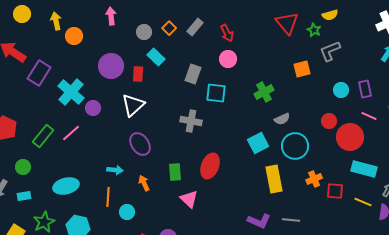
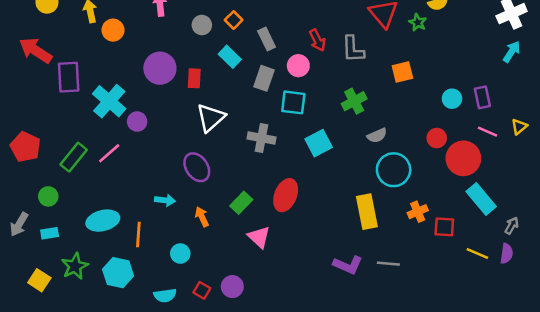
gray rectangle: (195, 27) -> (267, 39), moved, turned -66
red arrow: (227, 33) -> (317, 40), moved
gray L-shape: (330, 51) -> (353, 49), moved, turned -70
cyan rectangle: (156, 57) -> (230, 57), moved
pink circle: (228, 59) -> (298, 66), moved
purple rectangle: (39, 73) -> (69, 77), turned -35
white triangle: (133, 105) -> (211, 118), moved
cyan square: (258, 143) -> (319, 143), moved
cyan rectangle: (364, 169) -> (481, 199), turned 35
green rectangle: (175, 172) -> (241, 203), turned 48
orange line: (108, 197) -> (138, 234), moved
yellow line: (363, 202) -> (477, 254), moved

